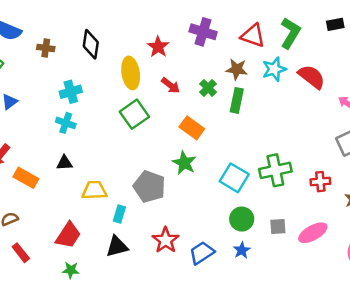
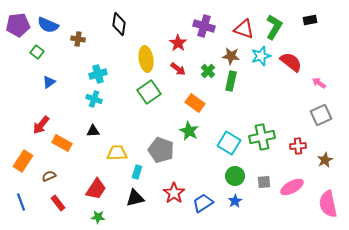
black diamond: (91, 44) -> (119, 24), moved
red star: (158, 47) -> (178, 43), moved

